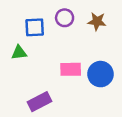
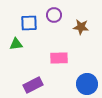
brown star: (97, 21) -> (81, 27), moved
blue circle: (100, 74) -> (87, 84), moved

